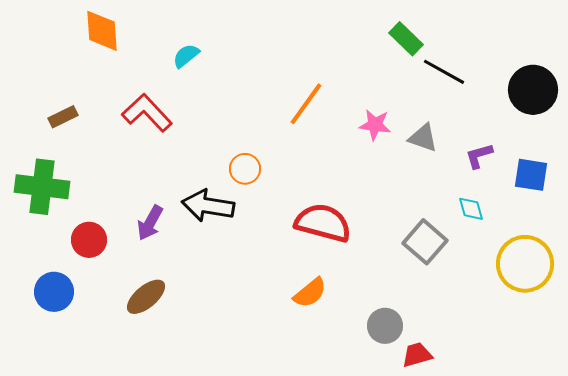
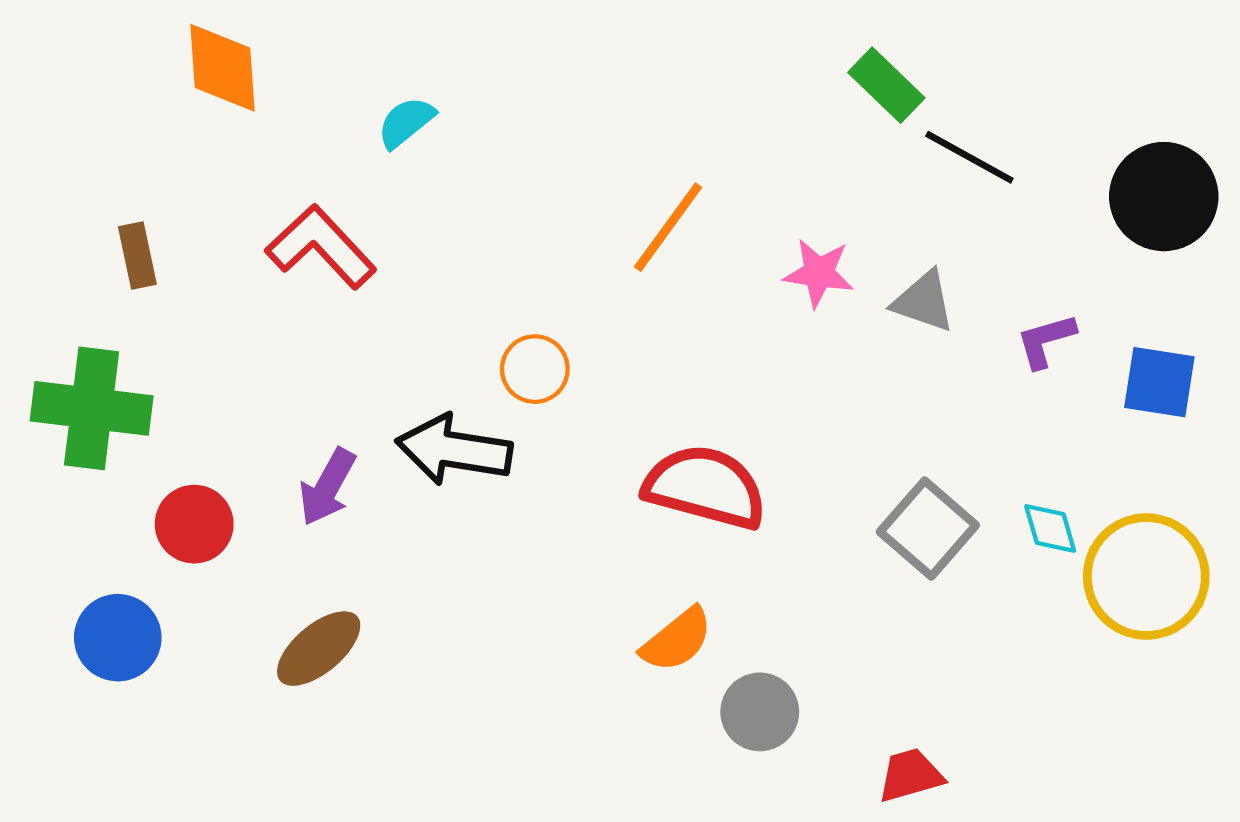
brown rectangle: (63, 117) -> (137, 255), turned -76
cyan diamond: (471, 209) -> (1050, 528), moved
gray circle: (385, 326) -> (760, 712), moved

